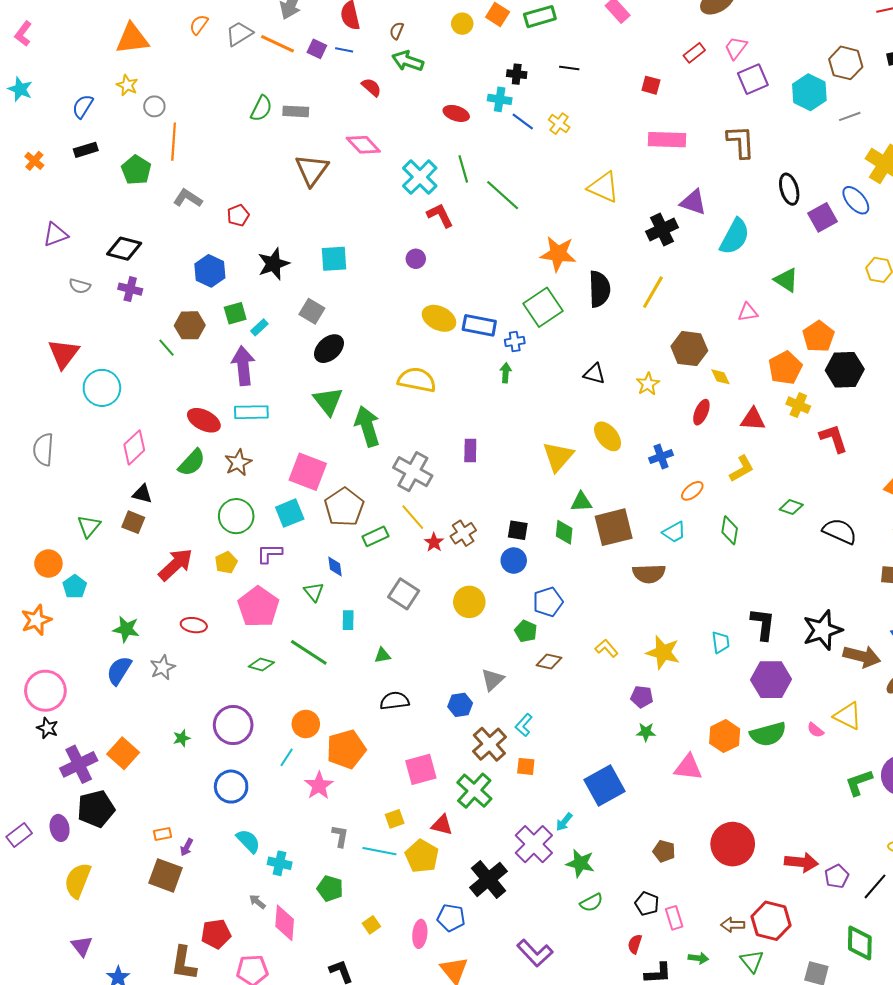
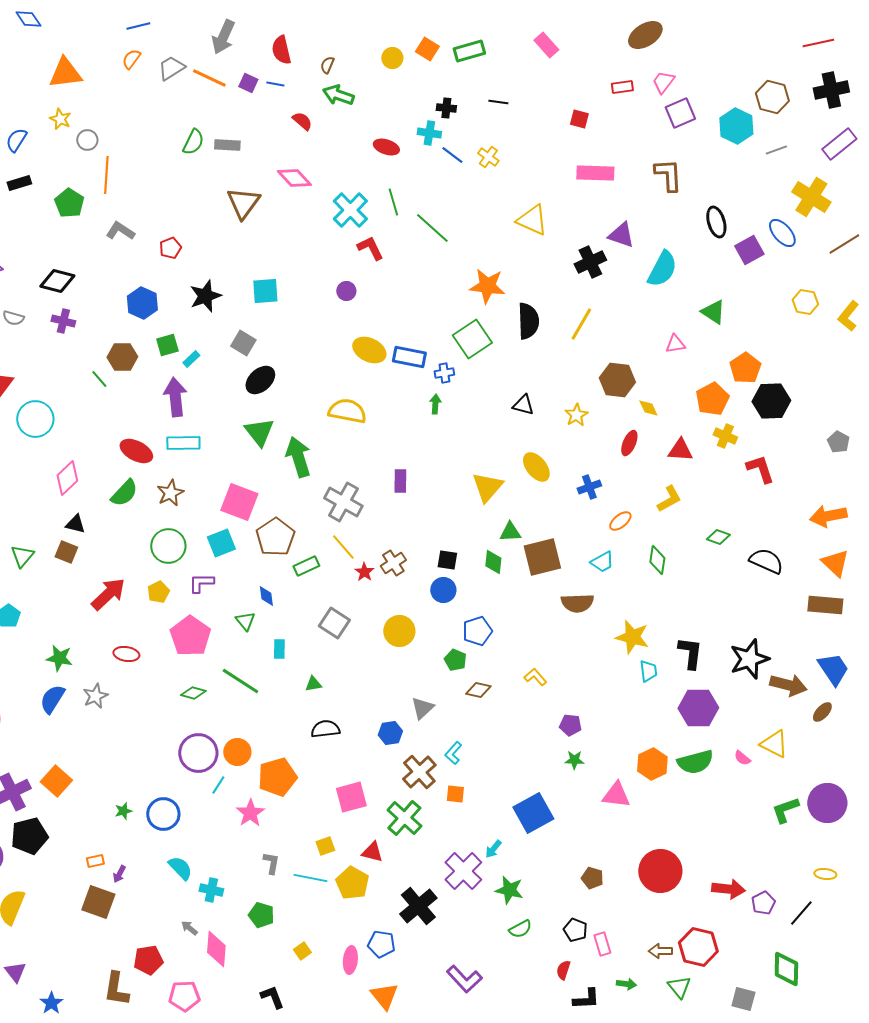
red rectangle: (694, 53) -> (622, 87), turned 30
yellow star: (663, 652) -> (632, 637), moved
purple circle: (233, 725) -> (198, 753), moved
green star: (182, 738) -> (123, 811), moved

